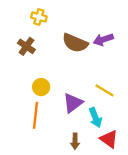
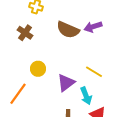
orange line: (35, 115) -> (18, 94), moved, turned 30

